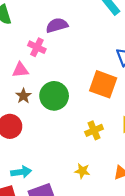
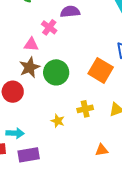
brown star: (23, 96) -> (30, 67), size x1.5
yellow star: (82, 171) -> (58, 121), moved

